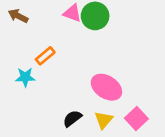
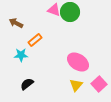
brown arrow: (18, 16) -> (16, 23), moved
black semicircle: (72, 118) -> (27, 84), moved

